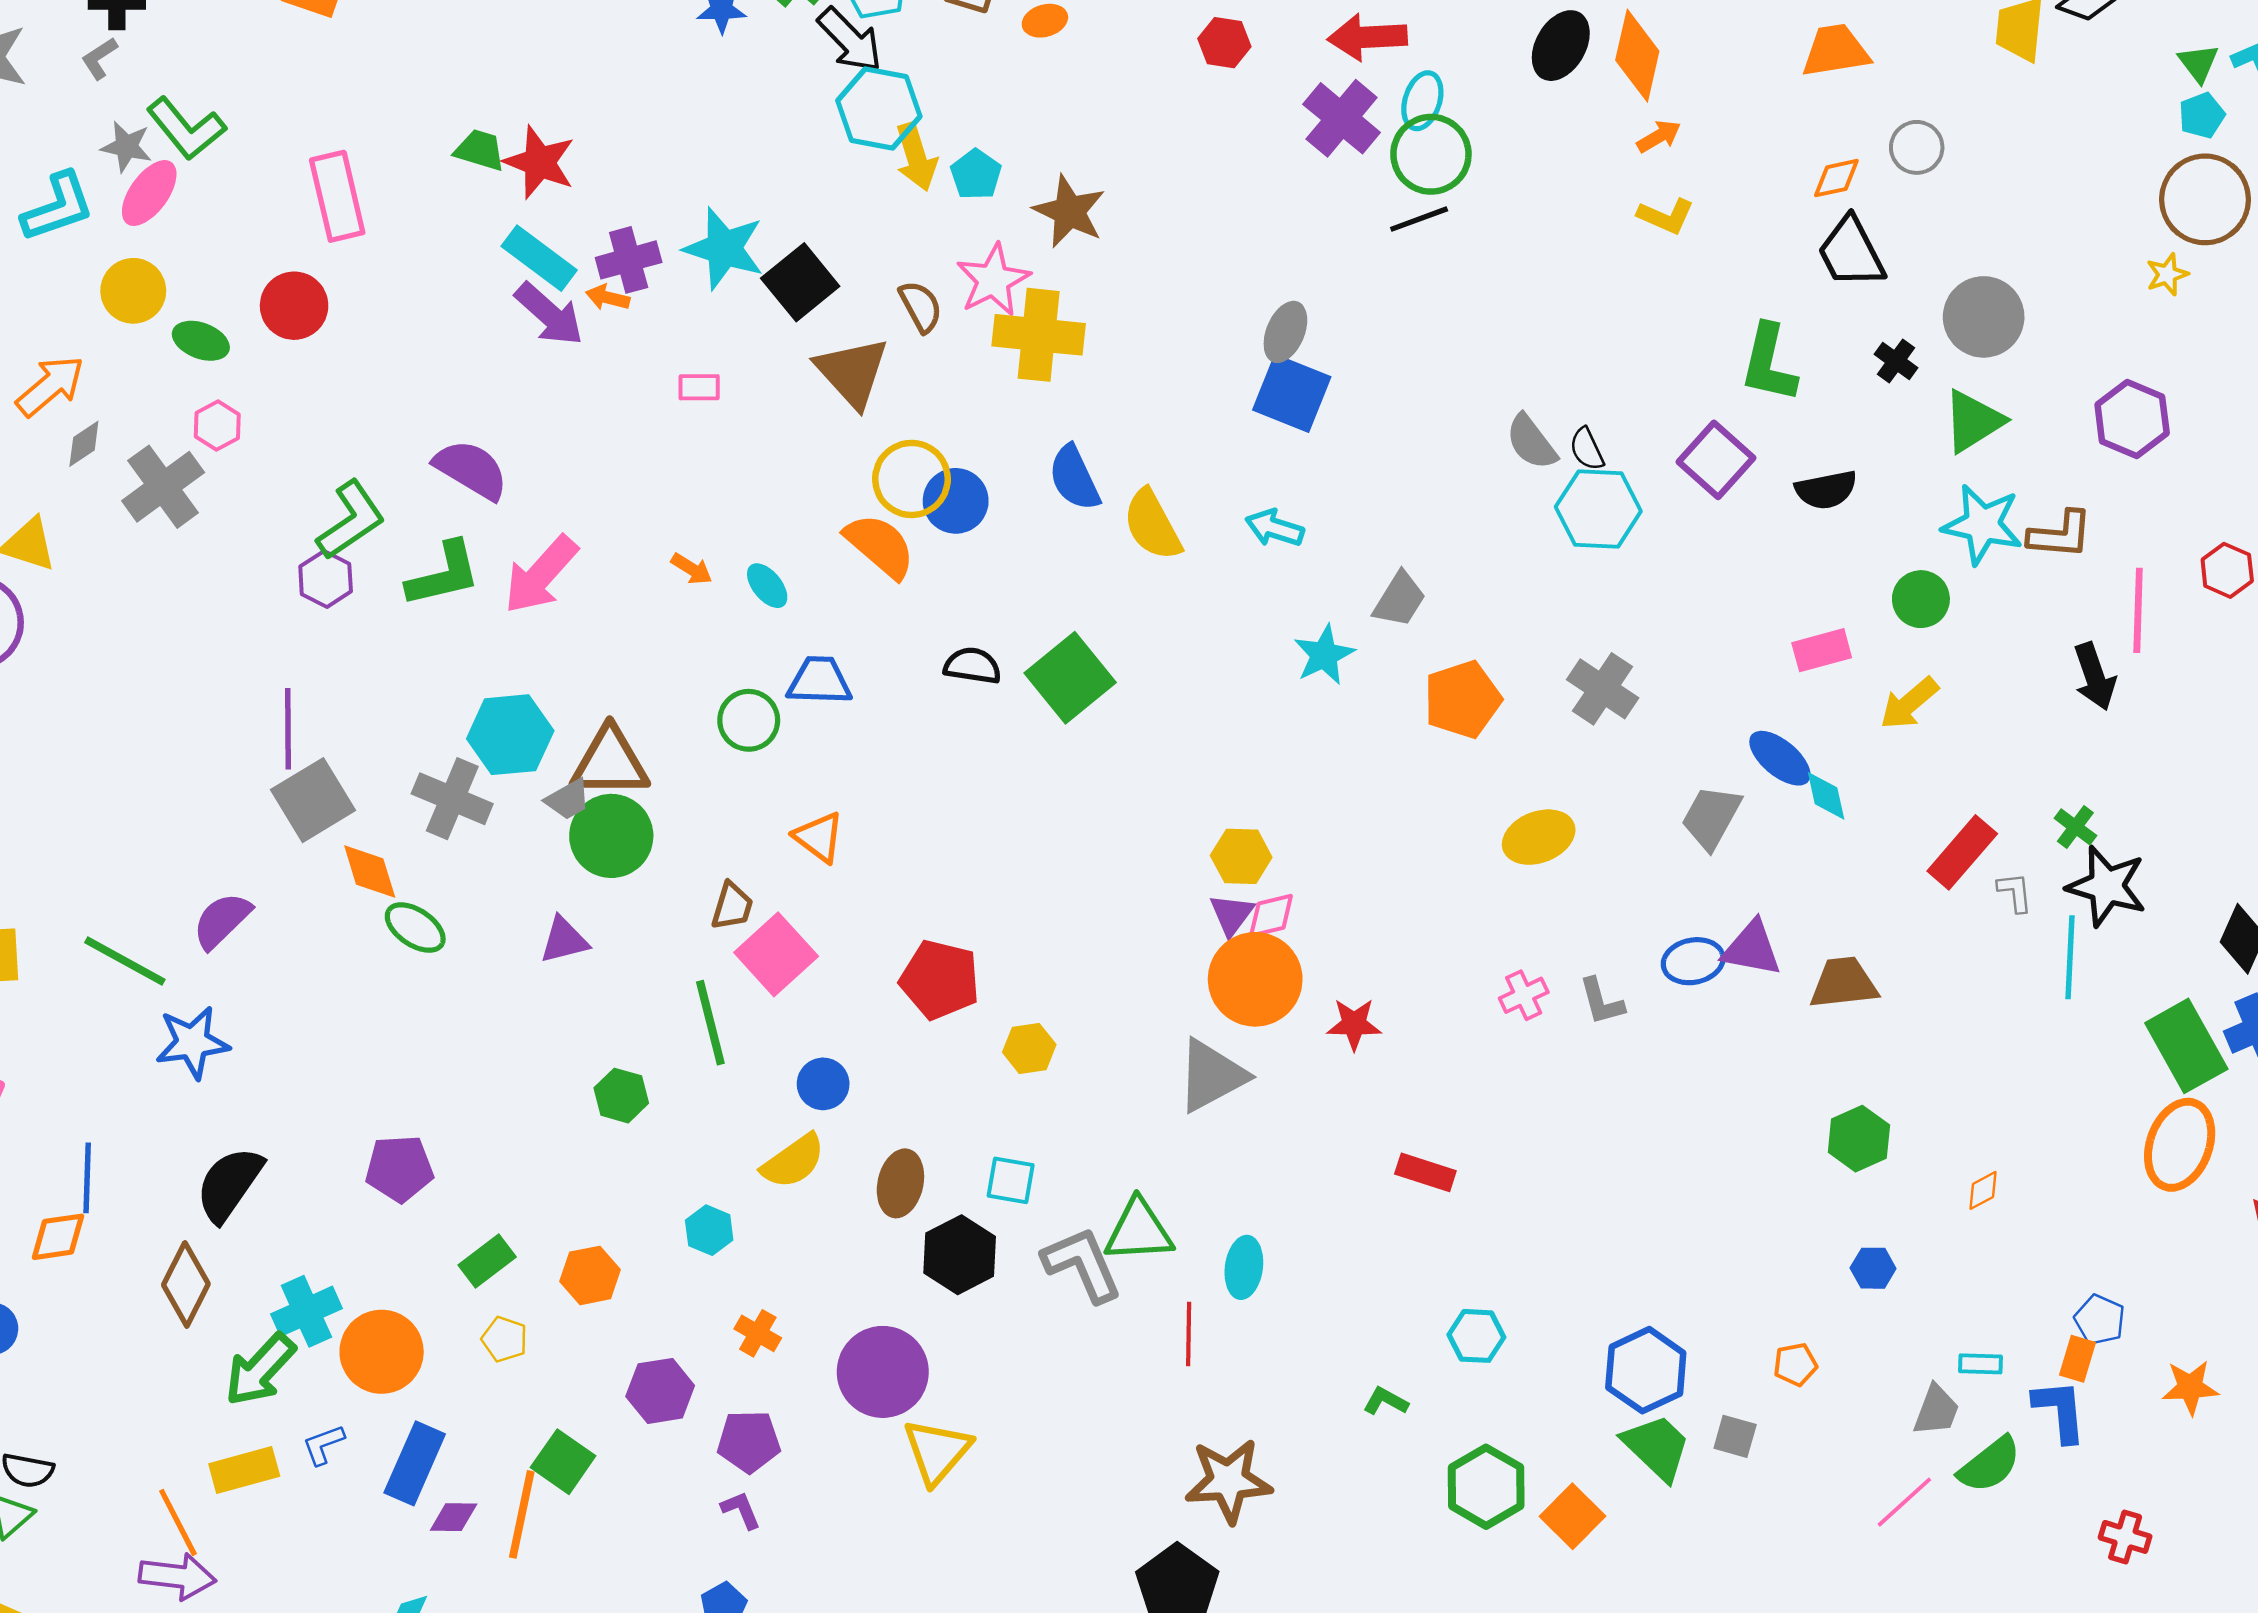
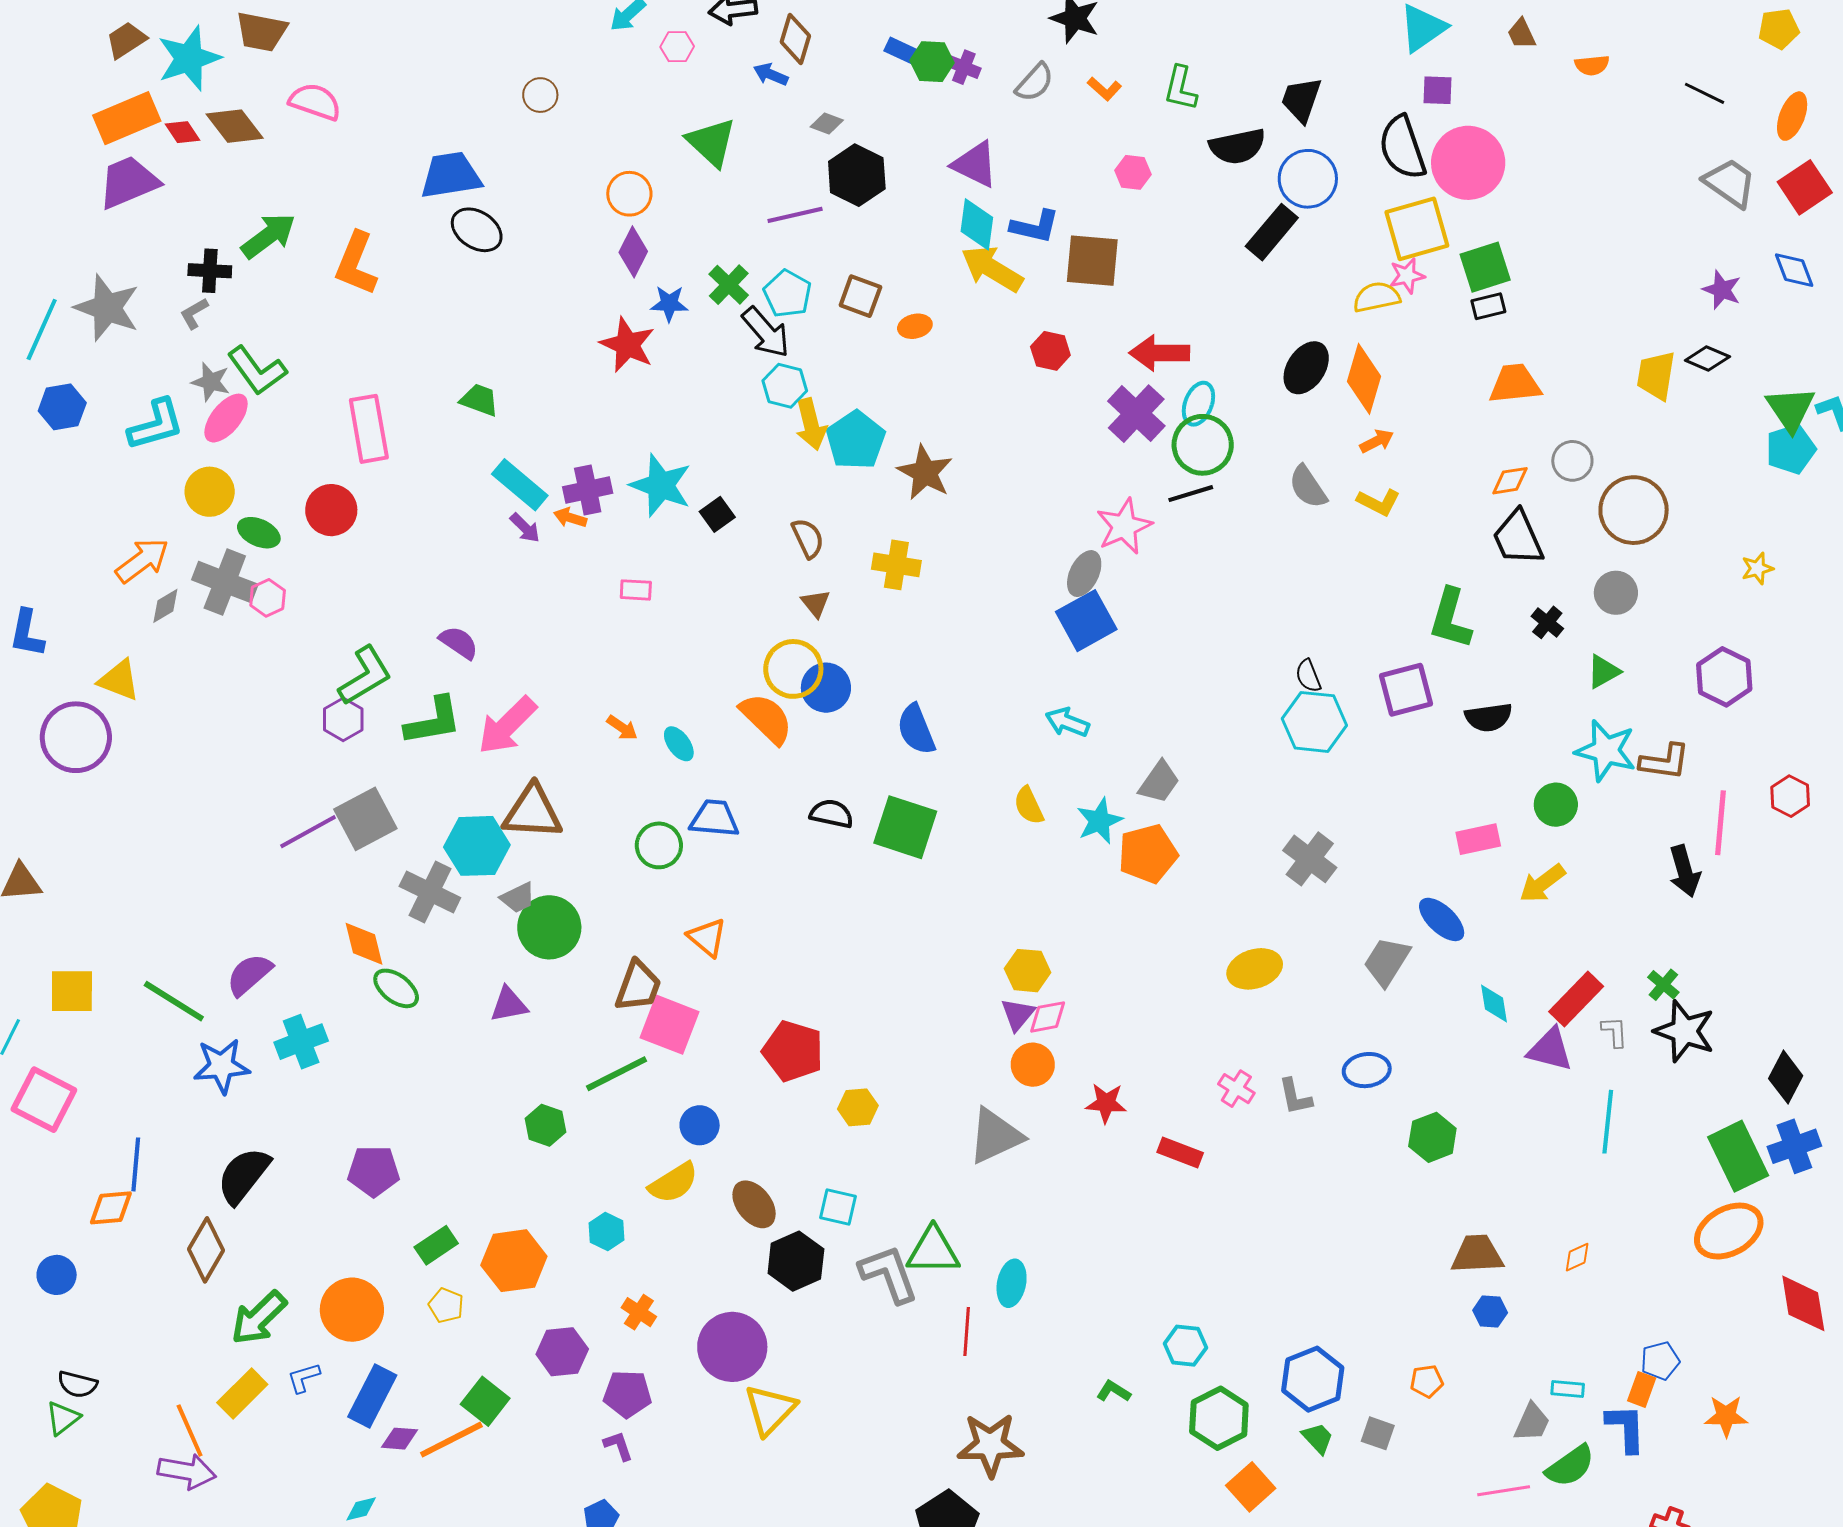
green triangle: (2198, 63) -> (1790, 409), size x1.6
cyan hexagon: (879, 108) -> (785, 386), size x0.7
cyan pentagon: (2202, 115) -> (1791, 449), size x1.4
red star: (539, 162) -> (627, 345), moved
cyan pentagon: (976, 174) -> (856, 440), size x1.5
brown circle: (2205, 199) -> (1634, 510), moved
pink star: (993, 280) -> (1124, 526), moved
black square: (800, 282) -> (717, 514), size x0.6
purple arrow: (549, 314) -> (525, 528), size x0.6
gray circle: (1984, 317) -> (1616, 593), size x0.7
yellow cross: (1039, 335) -> (896, 565), size x0.7
brown triangle: (852, 372) -> (816, 603), moved, size x0.5
blue square: (1292, 393) -> (1086, 621), turned 36
green triangle: (1973, 421) -> (1603, 672), size x0.7
gray semicircle: (1531, 442) -> (1308, 487), moved
purple square: (1716, 460) -> (1406, 690), turned 30
purple semicircle: (471, 470) -> (459, 643), size x0.7
blue semicircle: (1074, 478) -> (916, 729), moved
gray cross: (163, 487) -> (225, 582), moved, turned -36
yellow semicircle: (1152, 525) -> (1029, 806), moved, size x0.7
green square: (1070, 678) -> (905, 827), turned -36
orange pentagon: (1462, 699) -> (1148, 854), moved
purple line: (288, 729) -> (308, 832), turned 58
brown triangle: (610, 762) -> (533, 812), moved
cyan diamond: (1826, 796) -> (1494, 1003), moved
gray square: (313, 800) -> (365, 819), moved
brown trapezoid: (732, 906) -> (638, 986), size x1.4
purple triangle: (1752, 948) -> (1550, 1050), moved
pink square: (776, 954) -> (669, 1025), turned -30
cyan line: (2070, 957) -> (1608, 1122), moved
orange circle: (1255, 979) -> (1033, 1065), size x0.6
brown trapezoid: (1844, 983) -> (1477, 1254), moved
pink cross: (1524, 995) -> (1236, 1089), turned -36
green line: (710, 1023) -> (616, 1074), turned 74
green hexagon: (1859, 1139) -> (1432, 1137), moved
orange ellipse: (2180, 1145) -> (1729, 1231), turned 38
red rectangle: (1425, 1172) -> (1180, 1152), moved
brown ellipse: (900, 1183) -> (754, 1204), turned -54
orange hexagon: (590, 1275) -> (514, 1261), size x1.4
cyan cross: (306, 1311) -> (301, 1042), moved
blue pentagon: (2100, 1320) -> (1660, 1361), turned 30
green trapezoid: (1657, 1447) -> (1318, 1438), size x0.6
yellow rectangle: (244, 1470) -> (242, 1394), turned -33
green hexagon: (1486, 1487) -> (1219, 1418), moved
pink line: (1904, 1502) -> (1504, 1491), turned 30
orange line: (522, 1514) -> (451, 1440), turned 48

